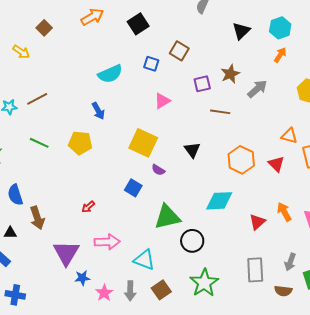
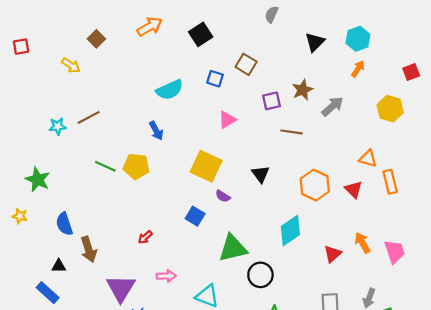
green line: (39, 143) -> (105, 166), moved
cyan diamond: (219, 201) -> (290, 231), turned -32
pink arrow: (107, 242) -> (166, 276), size x0.7

